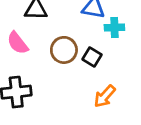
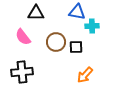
black square: (92, 57) -> (76, 47), turned -32

